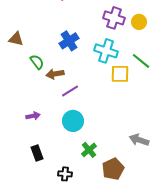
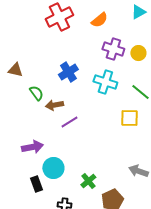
yellow square: (120, 74) -> (129, 118), moved
purple arrow: (33, 116) -> (32, 147), size x1.5
cyan circle: (73, 121) -> (53, 168), moved

